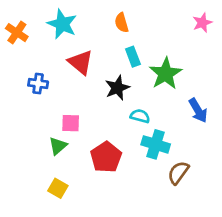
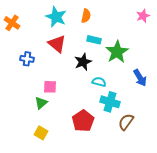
orange semicircle: (122, 23) -> (86, 16), turned -152
cyan star: (62, 24) -> (56, 17), moved
cyan rectangle: (133, 57) -> (94, 40), turned -56
red pentagon: (106, 157) -> (83, 121), moved

